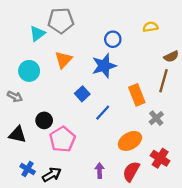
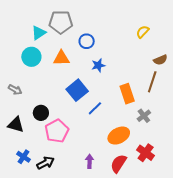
yellow semicircle: (150, 27) -> (143, 32), turned -40
blue circle: (113, 39) -> (87, 41), moved
orange triangle: (63, 60) -> (61, 58), turned 42
blue star: (104, 66) -> (98, 65), size x0.6
cyan circle: (29, 71) -> (31, 57), moved
blue square: (82, 94) -> (77, 90), size x1.5

